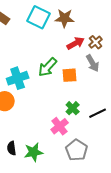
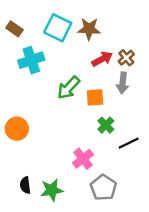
gray arrow: (93, 63) -> (123, 83), turned 36
cyan cross: (18, 78) -> (31, 60), moved
green cross: (73, 108) -> (106, 125), moved

